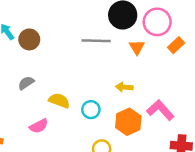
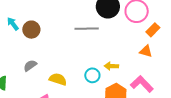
orange triangle: (137, 47) -> (146, 51), moved, turned -40
cyan circle: (91, 110) -> (92, 75), moved

